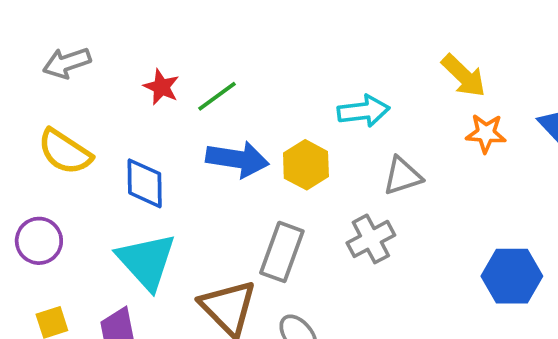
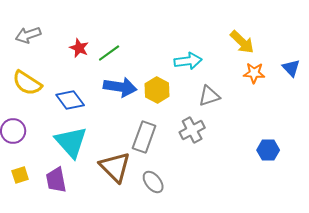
blue diamond: (145, 183) -> (70, 100), turned -36
blue hexagon: (512, 276) -> (268, 150), size x0.7

